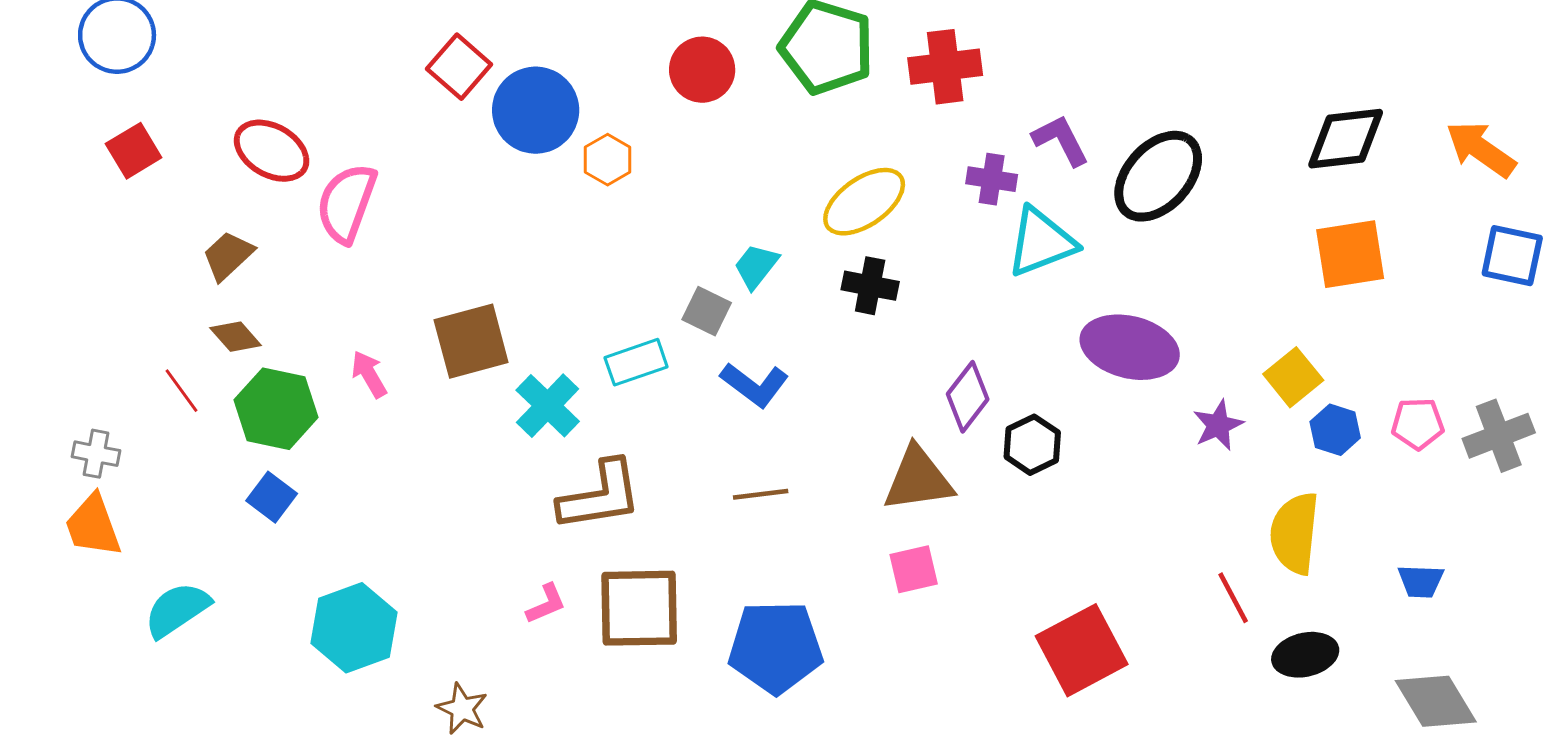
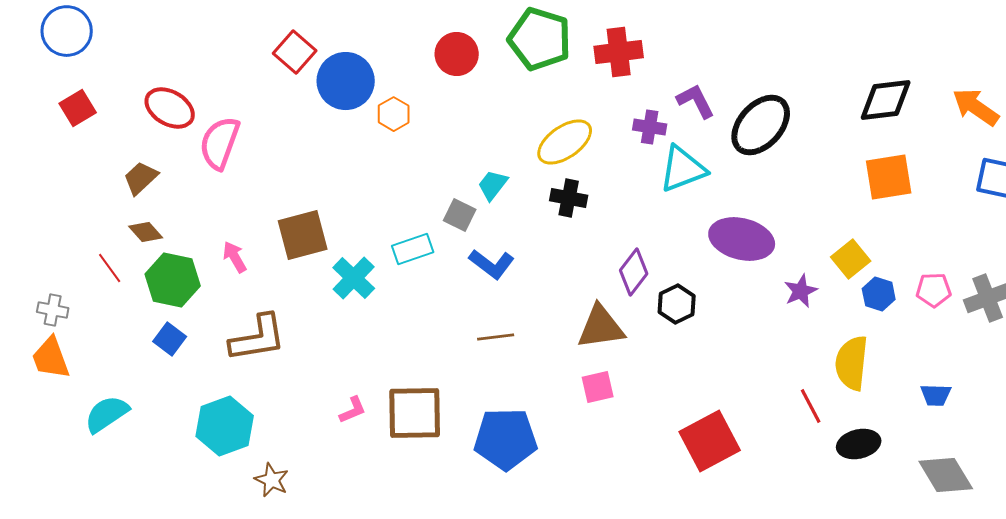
brown L-shape: (600, 496) -> (258, 338), moved
brown star: (462, 709) -> (272, 480), moved

